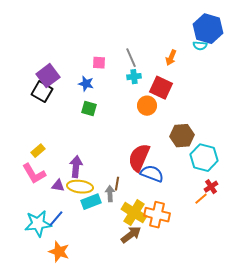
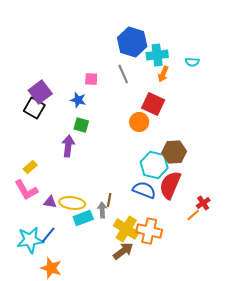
blue hexagon: (208, 29) -> (132, 42), moved
cyan cross: (134, 77) -> (157, 55), moved, size x1.5
red semicircle: (139, 158) -> (170, 185), moved
cyan hexagon: (204, 158) -> (154, 165), moved
purple arrow: (76, 167) -> (68, 146), moved

